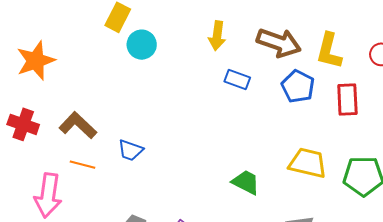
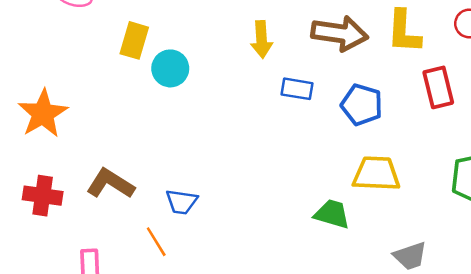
blue pentagon: (298, 86) -> (362, 105), moved
yellow trapezoid: (308, 163) -> (376, 174), moved
orange line: (82, 165) -> (156, 242), moved, turned 55

